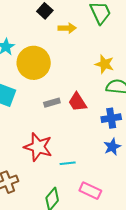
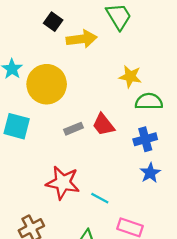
yellow arrow: (67, 28) -> (82, 39), size x1.4
cyan line: (68, 163) -> (100, 198), turned 42

